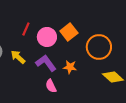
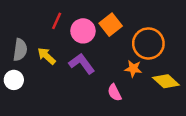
orange star: (70, 67) -> (133, 69), moved
pink semicircle: (51, 86) -> (114, 93), moved

